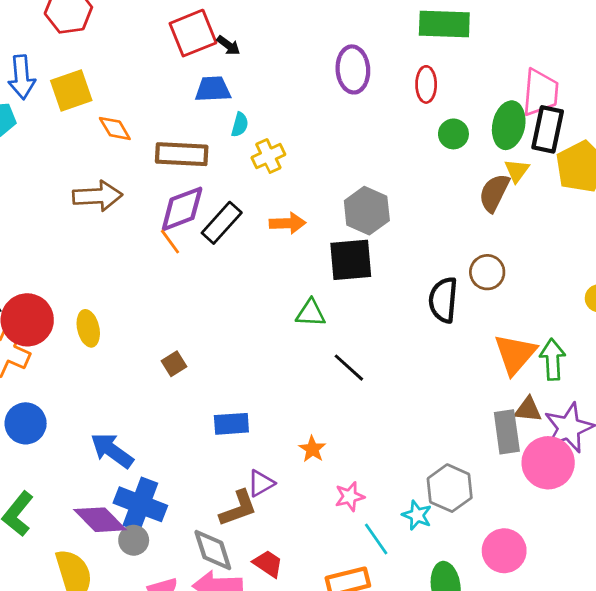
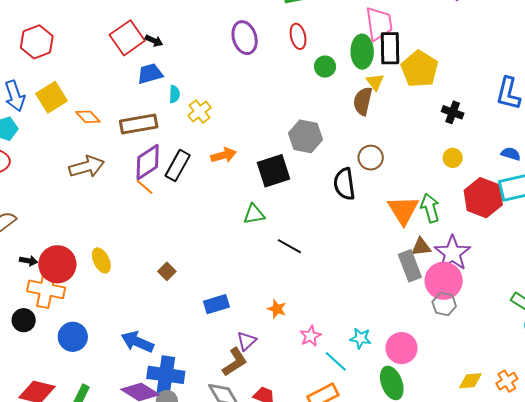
gray hexagon: (367, 211) -> (306, 136), moved
gray hexagon: (450, 488) -> (444, 304), moved, size x0.7
pink circle: (504, 551) -> (401, 348), moved

